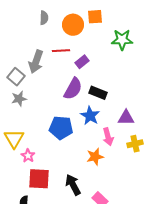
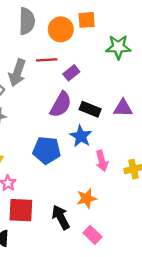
gray semicircle: (44, 18) -> (27, 21), size x1.6
purple triangle: (126, 118) -> (123, 108), moved
orange star: (95, 157) -> (87, 198), moved

